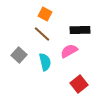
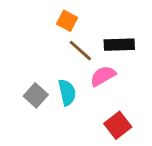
brown line: (42, 34) -> (80, 51), moved
gray square: (19, 55) -> (36, 95), moved

